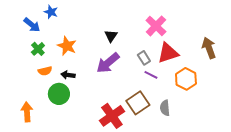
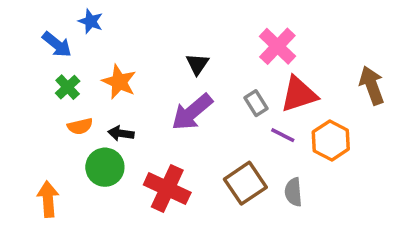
purple line: (151, 75) -> (283, 135), moved
red cross: (112, 116) -> (167, 189), moved, turned -30

